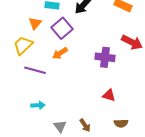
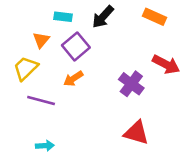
purple cross: (105, 57) -> (131, 84), turned 30
red triangle: (109, 95) -> (136, 133), size x1.5

